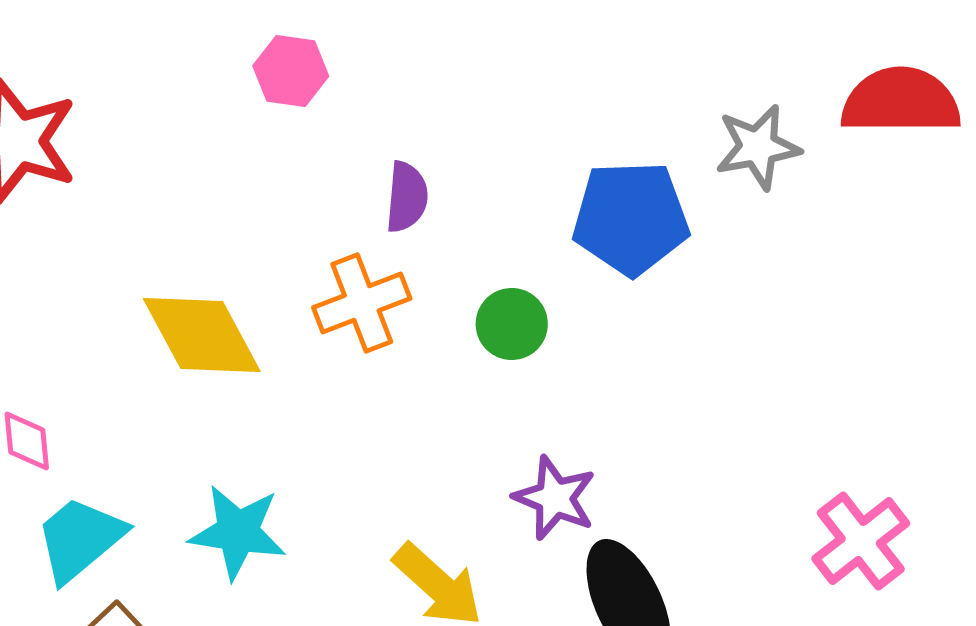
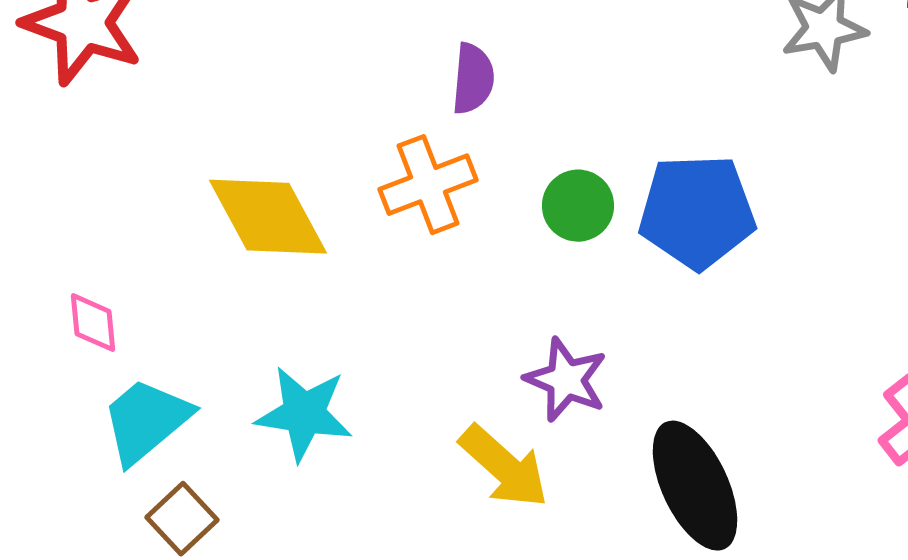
blue pentagon: (631, 218) -> (697, 212), moved
purple star: (555, 498) -> (566, 380), moved

